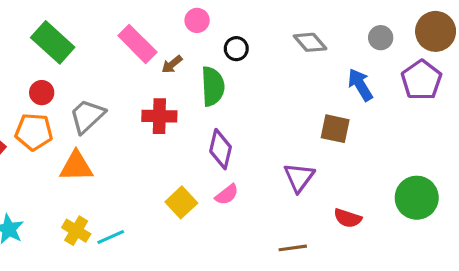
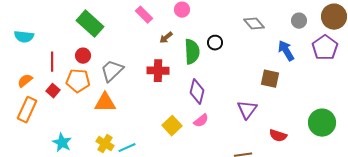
pink rectangle: (137, 44) -> (144, 15), moved, size x0.7
black circle: (236, 49) -> (215, 43), moved

